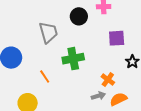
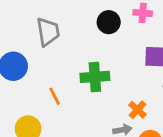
gray trapezoid: (48, 32) -> (48, 32), moved

